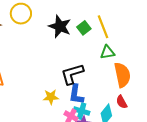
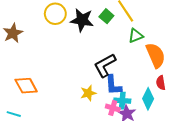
yellow circle: (21, 14) -> (55, 14), moved
red semicircle: (122, 102) -> (161, 83), turned 32

